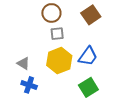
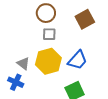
gray triangle: (23, 63) -> (23, 63), moved

